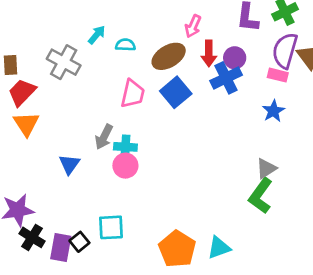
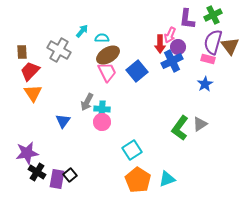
pink arrow: (193, 26) -> (170, 35), moved
brown ellipse: (169, 56) -> (108, 55), moved
pink trapezoid: (133, 94) -> (107, 72), turned -40
green L-shape: (261, 196) -> (180, 128), moved
cyan square: (111, 227) -> (132, 150), moved, turned -30

